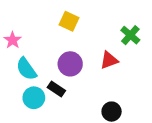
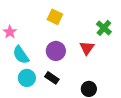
red triangle: (109, 60) -> (87, 48), turned -35
black rectangle: (56, 89) -> (52, 78), moved

